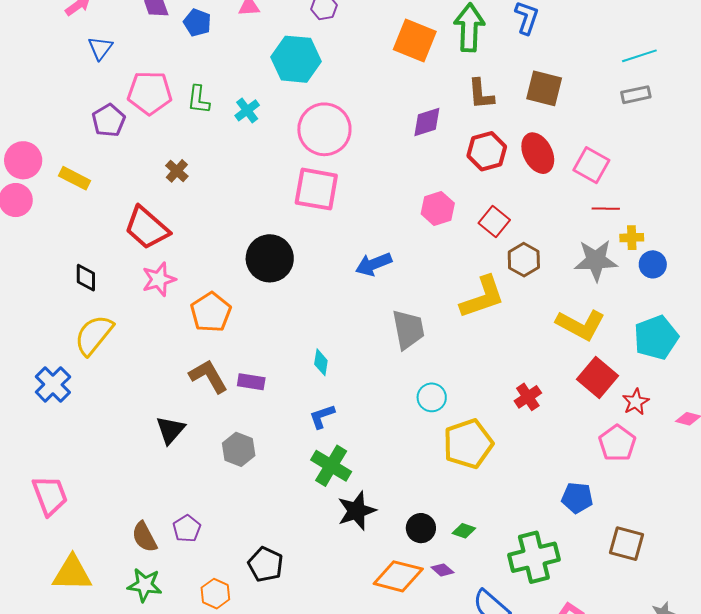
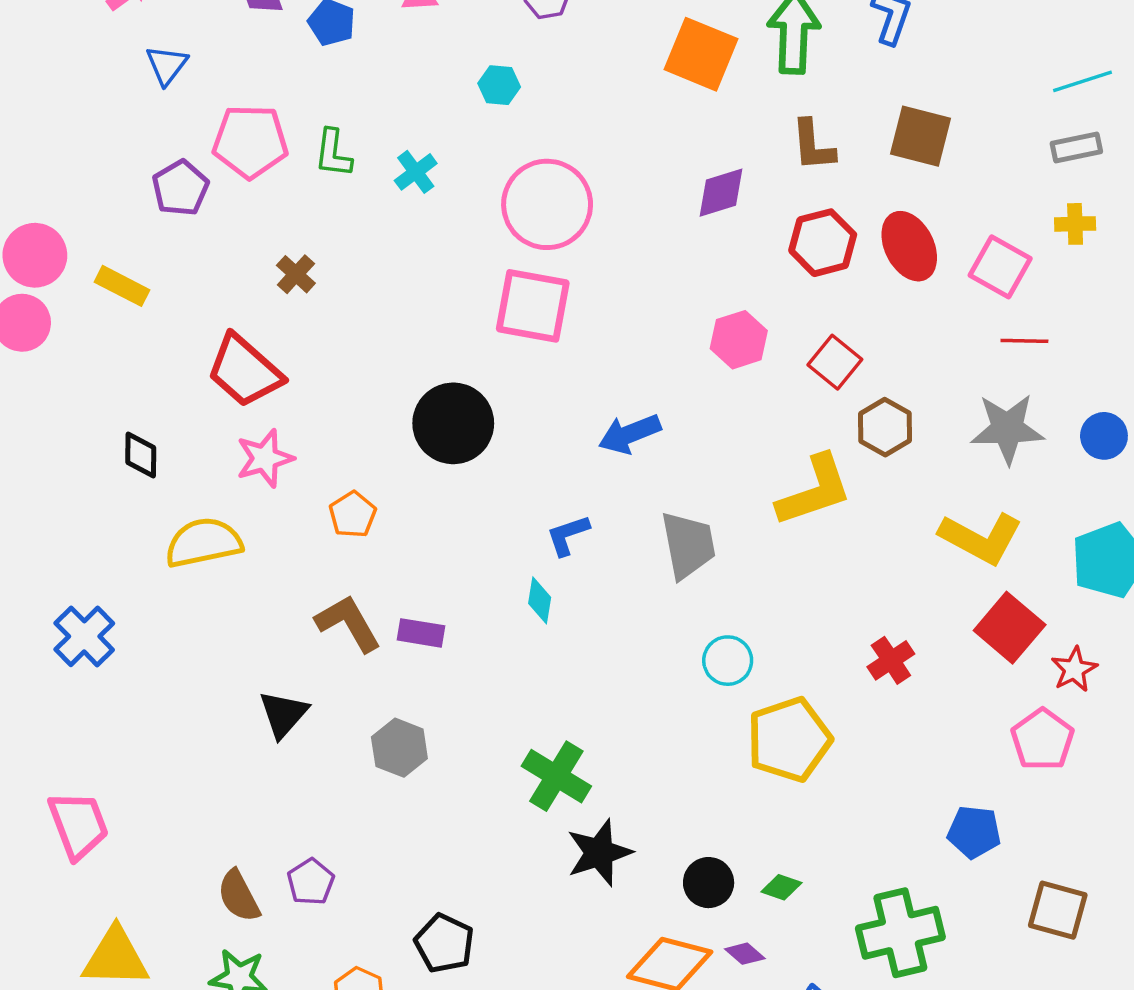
cyan hexagon: (296, 59) -> (499, 85), size x0.5
yellow cross: (632, 238) -> (1075, 224), moved
orange pentagon: (211, 312) -> (353, 515), size x0.7
yellow semicircle: (94, 335) -> (204, 543), moved, turned 39
blue L-shape: (322, 416) -> (568, 535), moved

